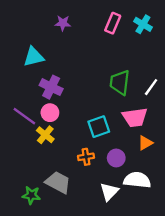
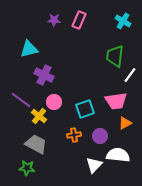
pink rectangle: (113, 23) -> (79, 20), moved
green trapezoid: (120, 82) -> (115, 56), moved
pink circle: (50, 113) -> (54, 102), moved
gray trapezoid: (58, 182) -> (36, 144), moved

